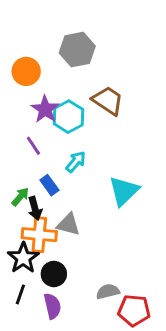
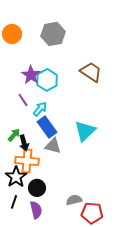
orange circle: (26, 71) -> (12, 34), moved
brown trapezoid: (108, 101) -> (91, 72), moved
cyan arrow: (76, 162) -> (40, 109), moved
blue rectangle: (49, 185) -> (47, 127), moved, size x1.5
gray triangle: (68, 224) -> (53, 146), moved

